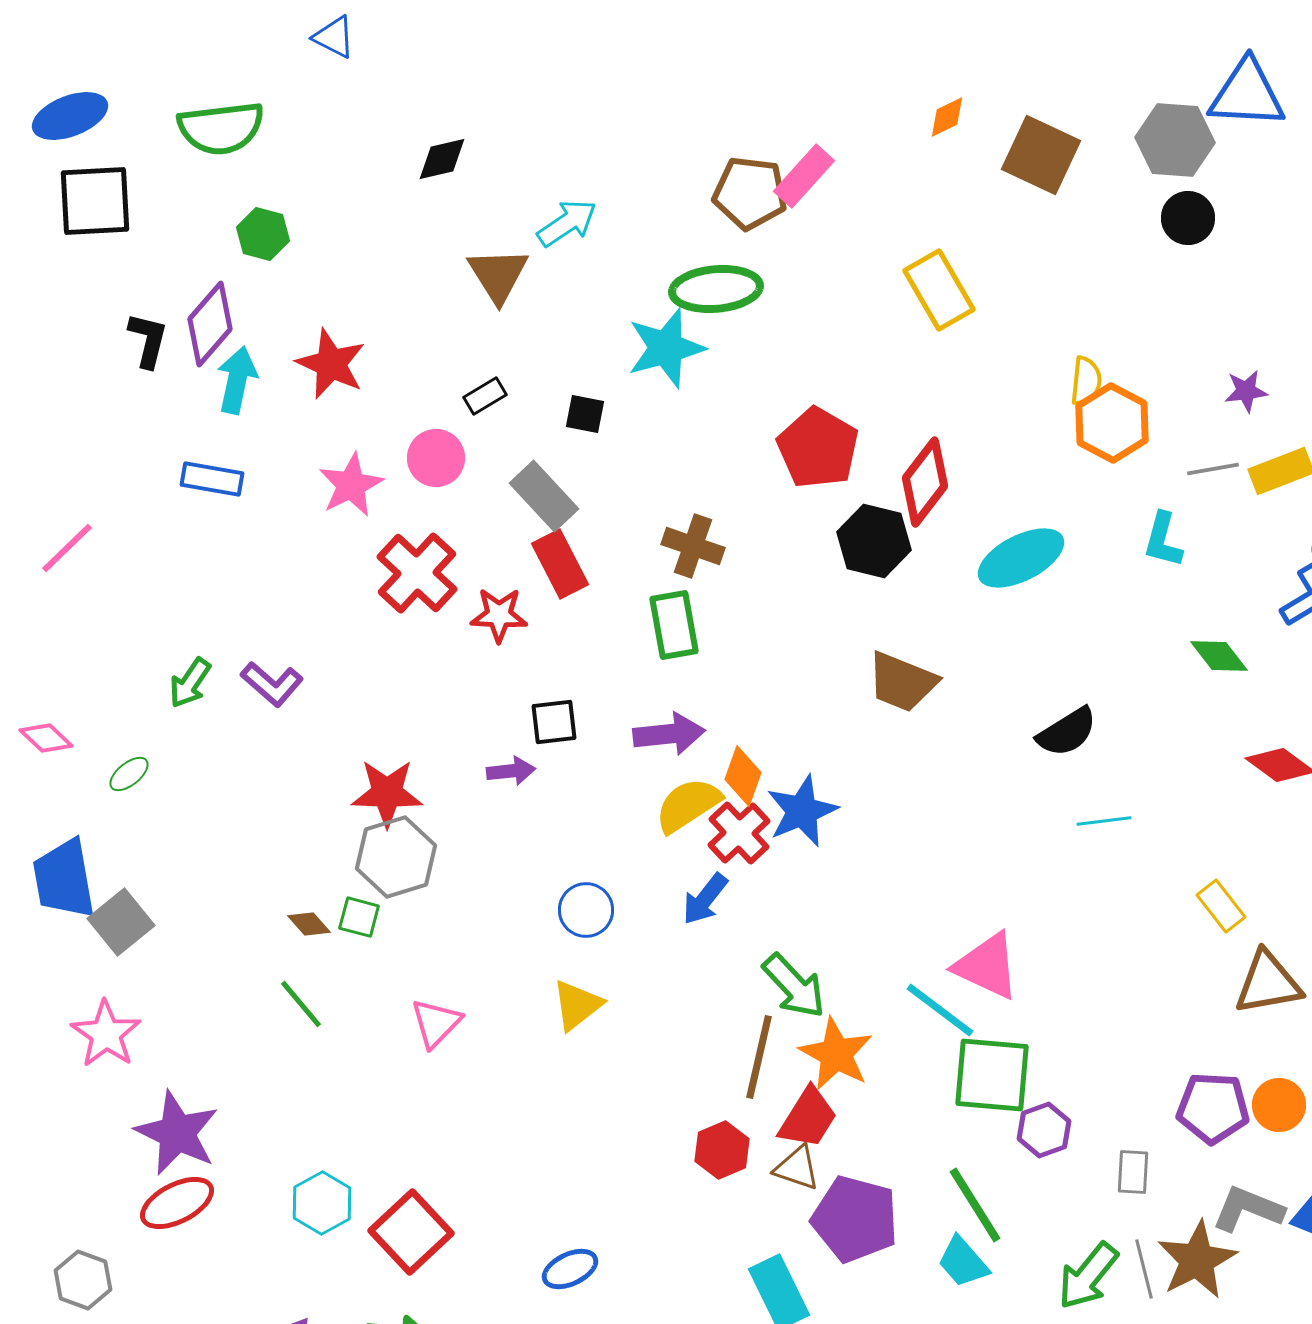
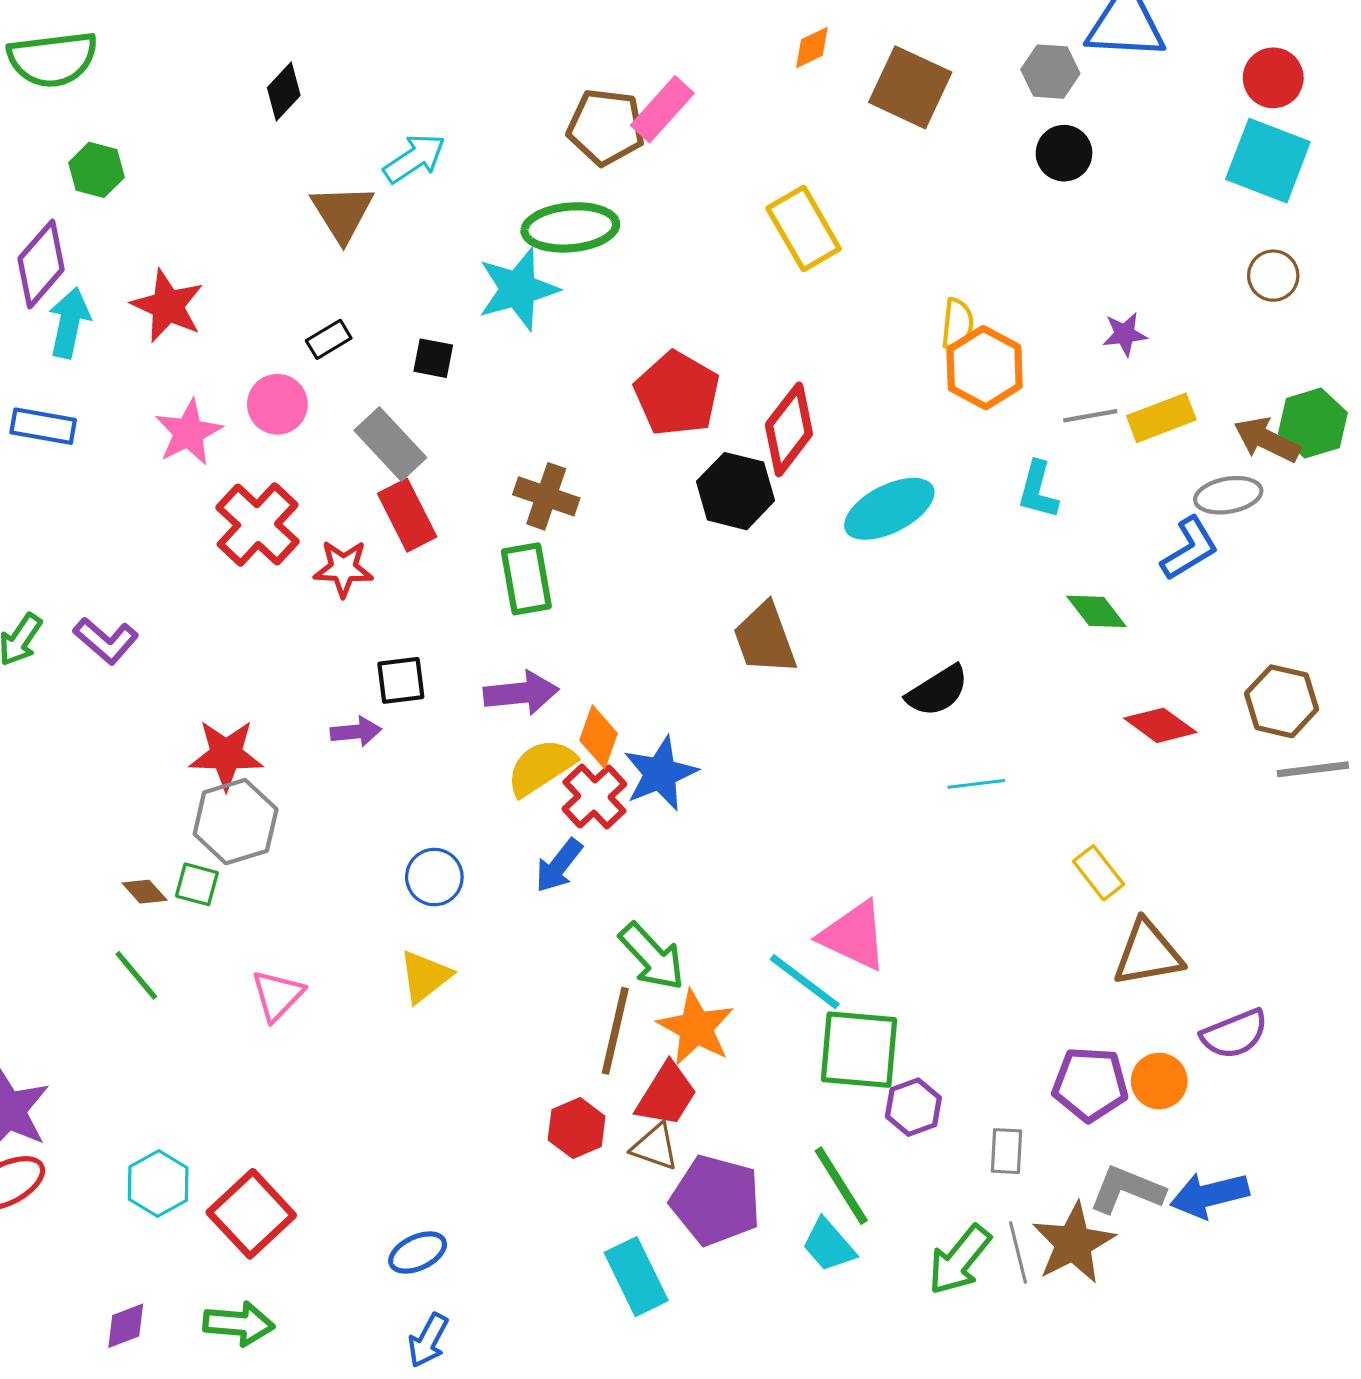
gray hexagon: (1175, 140) -> (1050, 72), size x0.7
black diamond: (442, 159) -> (284, 91), turned -34
brown trapezoid: (902, 682) -> (765, 639), turned 48

